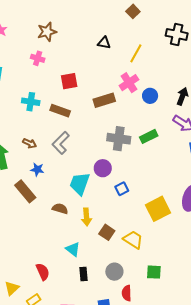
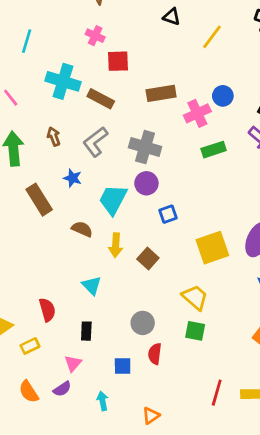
pink cross: (38, 58) -> (95, 36), moved
pink cross: (129, 83) -> (197, 113), moved
cyan cross: (31, 102) -> (63, 81), size x1.4
gray cross: (119, 139) -> (145, 147), moved
brown arrow: (30, 143) -> (54, 136), turned -144
blue star: (37, 169) -> (73, 178), moved
brown square: (107, 232) -> (148, 258), moved
yellow trapezoid: (133, 240) -> (195, 297), moved
black rectangle: (83, 274) -> (86, 331), moved

